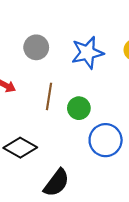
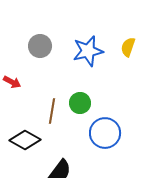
brown line: (49, 96) -> (52, 111), moved

